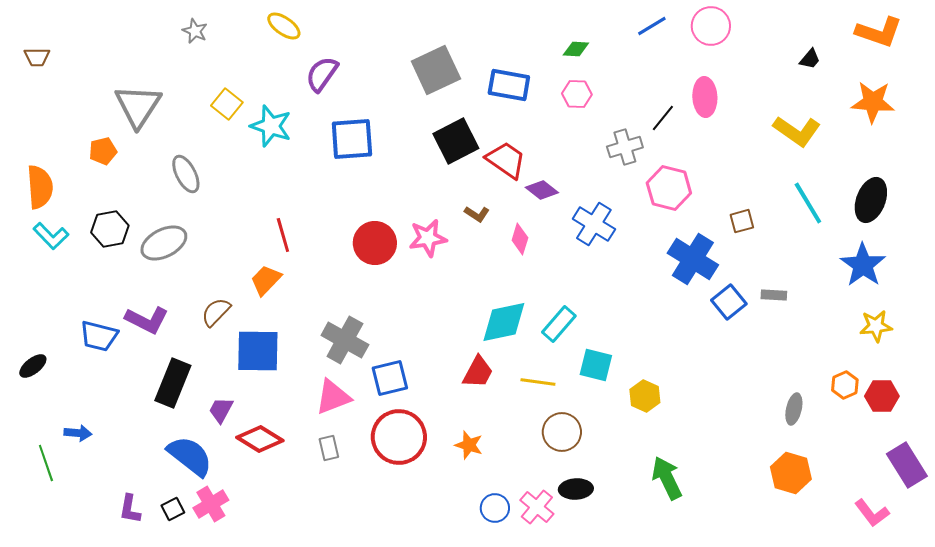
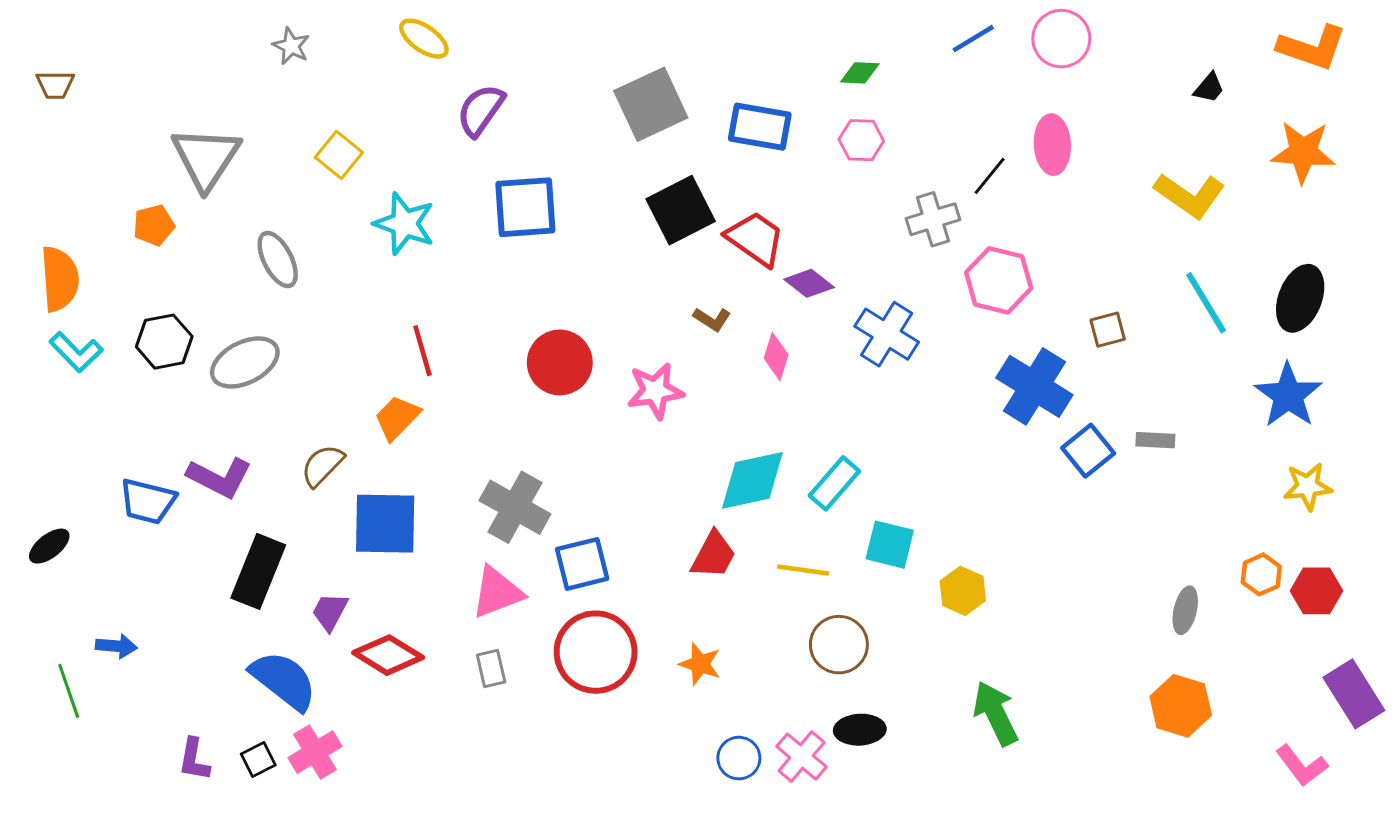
cyan star: (271, 126) -> (405, 224), moved
pink star: (428, 238) -> (655, 391), moved

